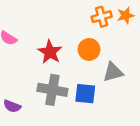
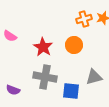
gray triangle: (113, 72) -> (94, 77), moved
blue square: (85, 94) -> (71, 91), moved

